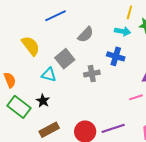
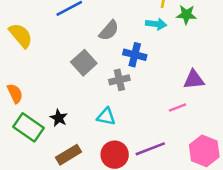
yellow semicircle: (31, 46) -> (21, 35), moved
blue cross: (116, 56) -> (135, 55), moved
cyan triangle: (49, 75) -> (106, 117), moved

